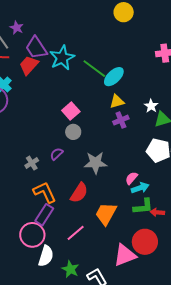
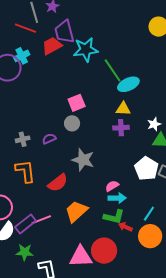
purple rectangle: (44, 215) -> (25, 224), moved
green star: (70, 269) -> (25, 252), turned 30

